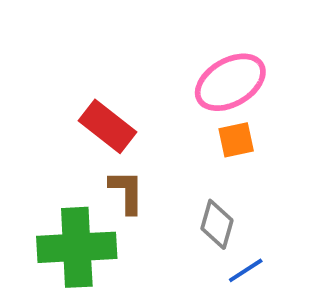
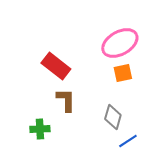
green cross: (77, 247) -> (40, 129), size x0.5

